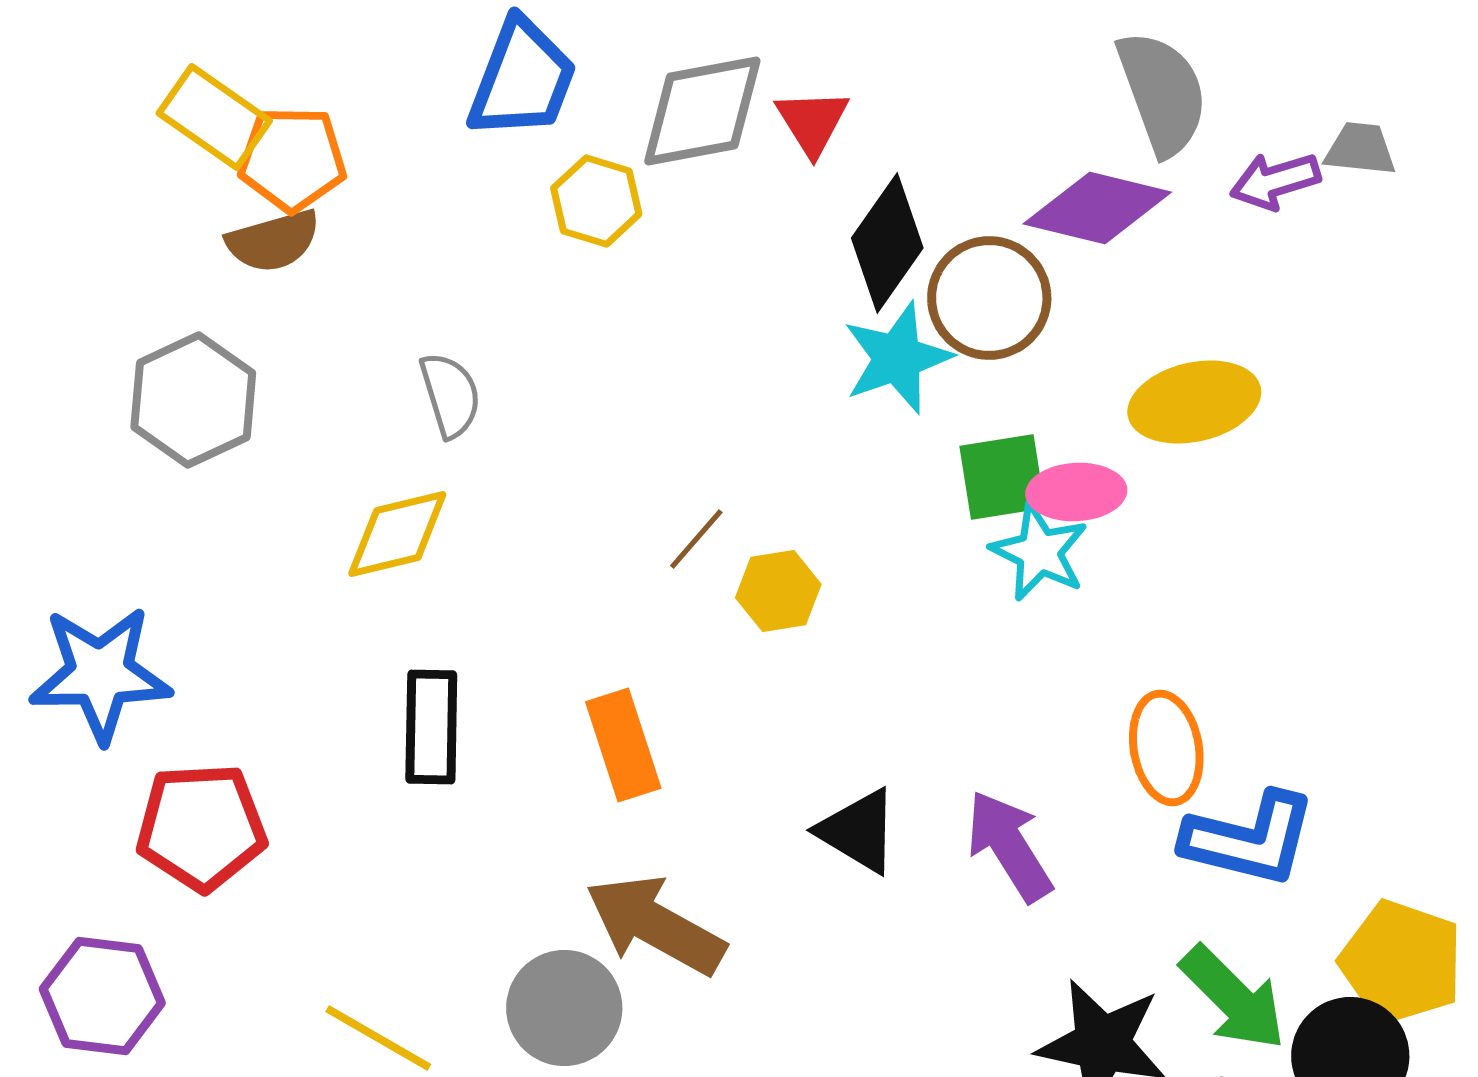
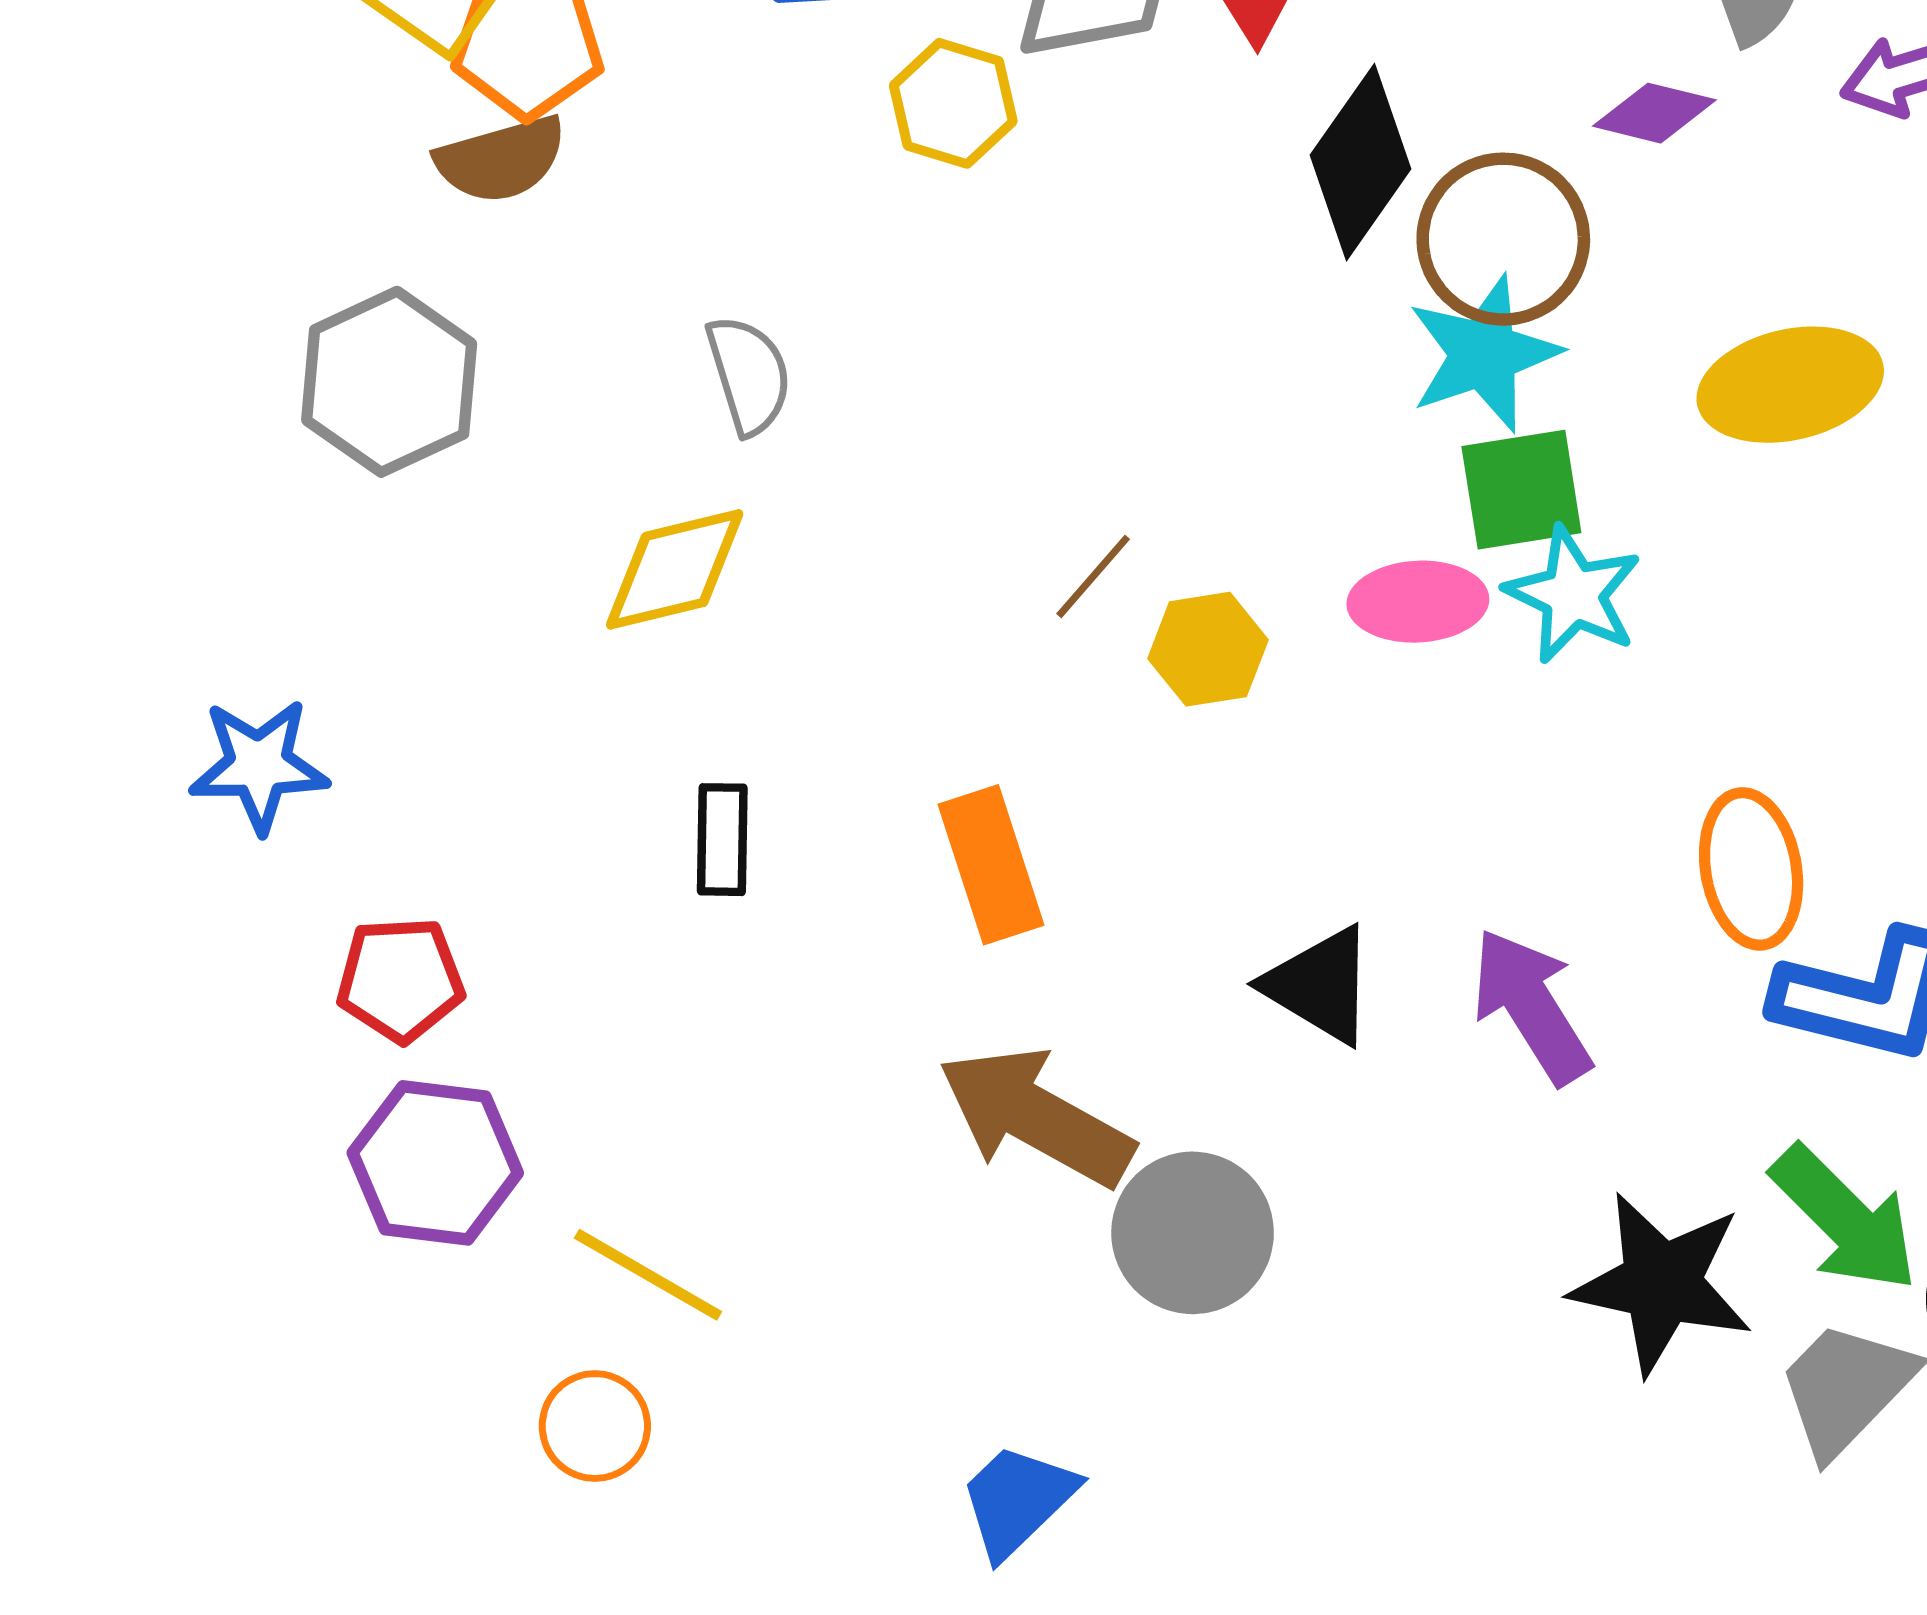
purple diamond: (1097, 208) -> (1654, 113), size x0.6
cyan star: (897, 358) -> (1484, 354), moved
pink ellipse: (1076, 492) -> (1418, 602), moved
blue star: (100, 674) -> (259, 765), size x0.7
black rectangle: (431, 727) -> (722, 840), size x0.7
red pentagon: (201, 827) -> (400, 980), size x0.7
purple hexagon: (102, 996) -> (435, 1163), moved
gray circle: (564, 1008) -> (1193, 1233), moved

